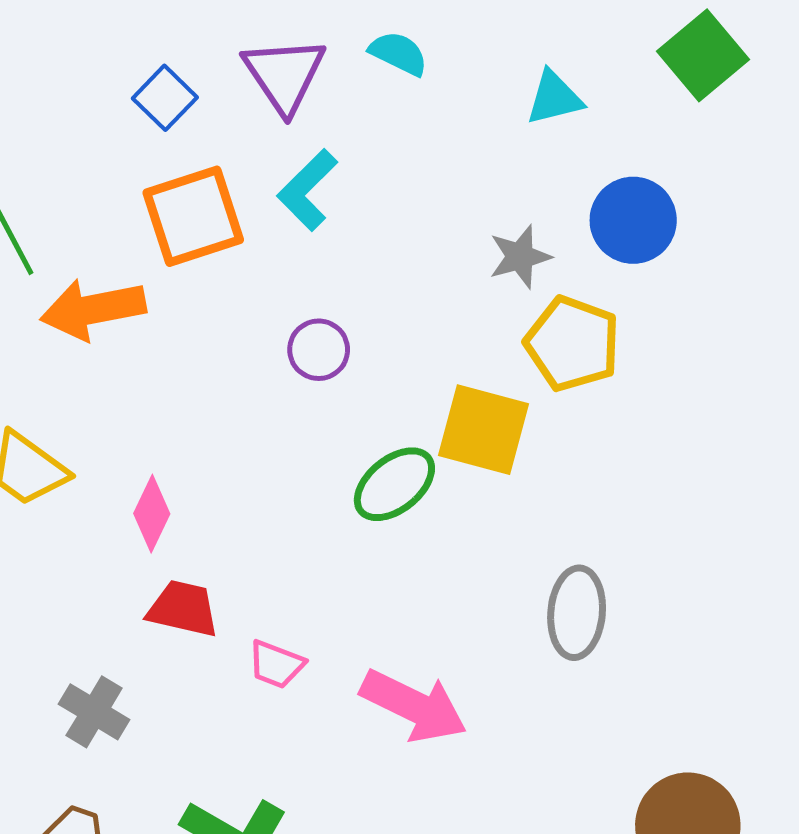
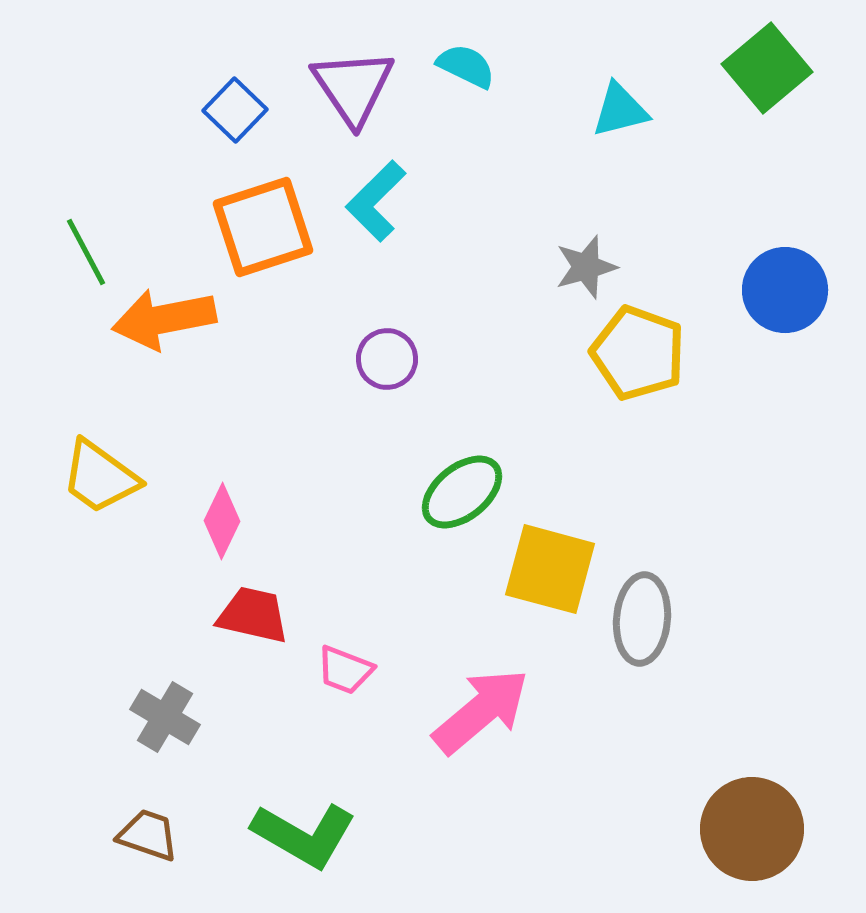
blue circle: (633, 220) -> (785, 290), moved
yellow square: (483, 430) -> (550, 569), moved
pink arrow: (414, 706) -> (481, 711), turned -66

